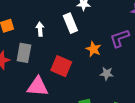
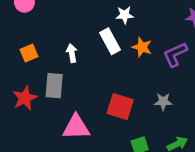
orange star: (93, 49) -> (142, 47), moved
red square: (61, 66) -> (120, 107), moved

